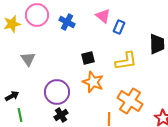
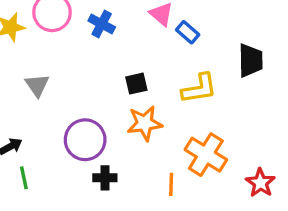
blue rectangle: (119, 27) -> (188, 32), turned -72
orange star: (93, 82) -> (145, 123), turned -30
black cross: (61, 115) -> (105, 178), moved, turned 32

